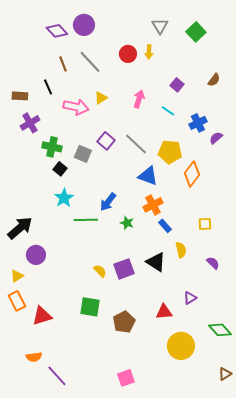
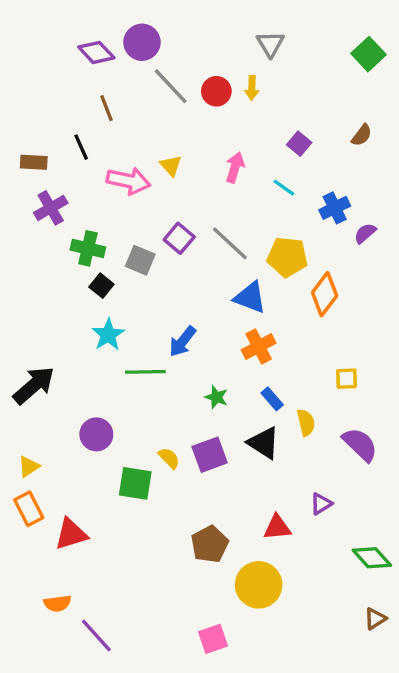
green square: (196, 32) -> (368, 54), moved
gray line: (90, 62) -> (171, 86), moved
yellow triangle: (101, 98) -> (171, 166), turned -40
green star: (127, 223) -> (216, 397), moved
blue rectangle: (165, 226) -> (272, 399), moved
purple circle: (36, 255) -> (96, 434), moved
purple semicircle: (213, 263) -> (360, 445), size x1.6
green square: (90, 307) -> (135, 483), moved
yellow circle: (181, 346) -> (259, 585), moved
brown triangle: (225, 374) -> (375, 619), moved

